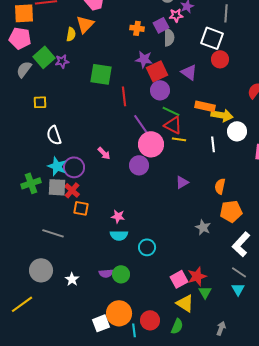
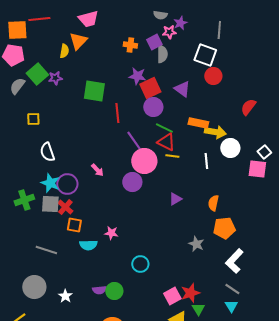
cyan semicircle: (119, 235) -> (88, 245), moved

